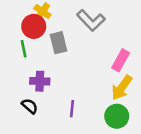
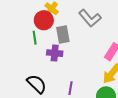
purple cross: (40, 81) -> (55, 53), moved
black semicircle: (30, 106) -> (37, 84), size x1.5

